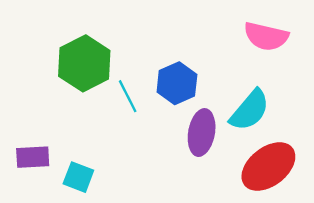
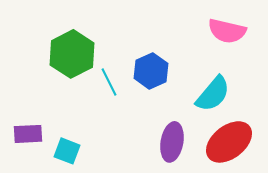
purple ellipse: (202, 133) -> (172, 142), moved

